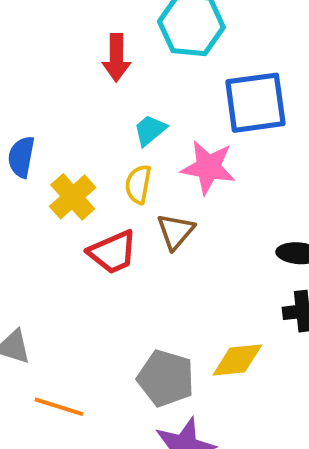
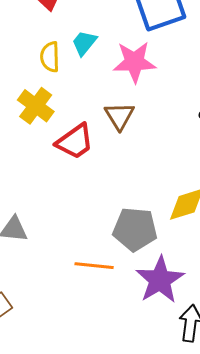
yellow semicircle: (138, 184) -> (50, 57), moved
orange line: (59, 407) -> (94, 266), moved

